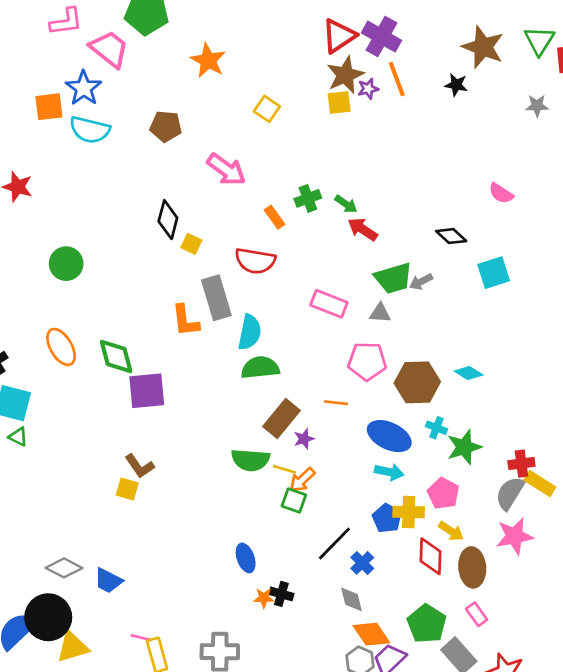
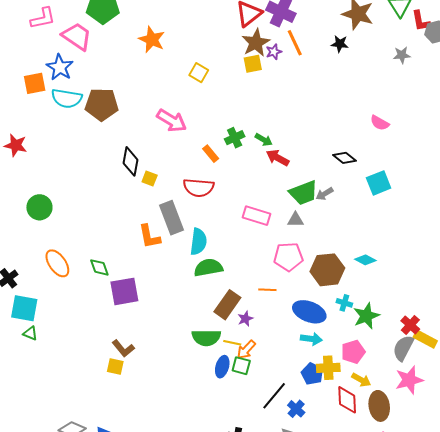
brown pentagon: (166, 126) -> (102, 104), moved, size x1.4
green circle: (66, 264) -> (39, 207), moved
green diamond: (116, 357) -> (99, 267), size x0.7
red cross: (521, 464) -> (410, 325), turned -36
pink pentagon: (443, 493) -> (353, 352), turned 30
blue ellipse: (246, 558) -> (222, 367), moved, turned 40

